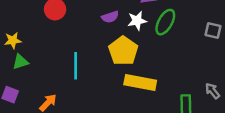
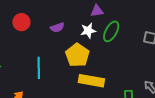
purple semicircle: (110, 17) -> (57, 27), moved

